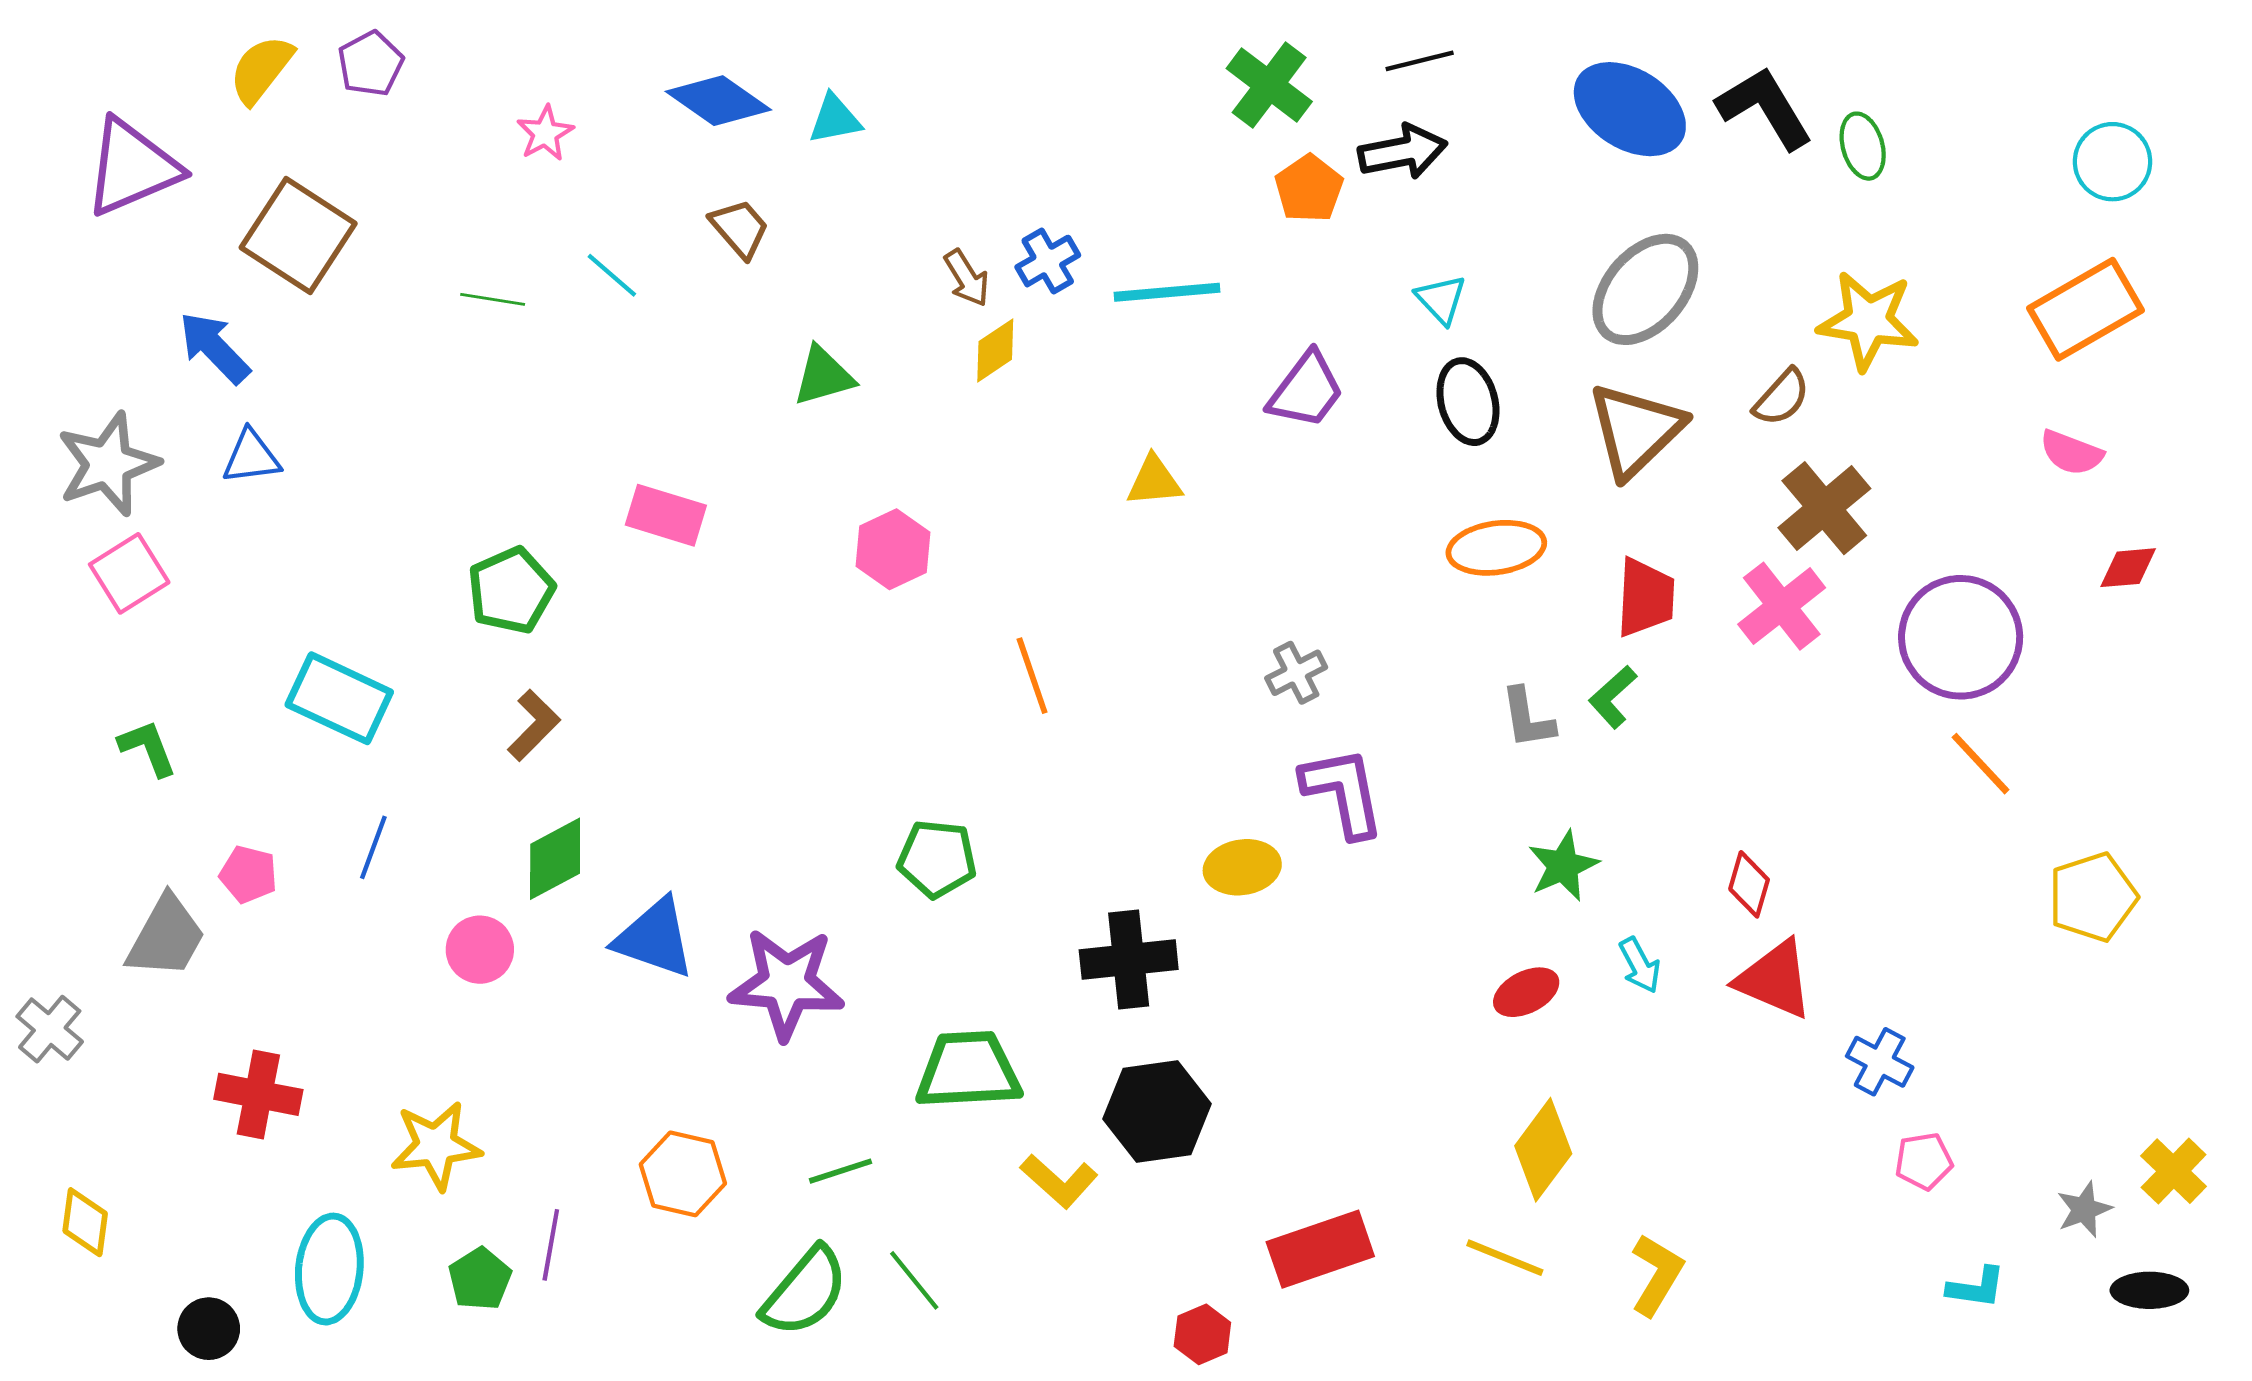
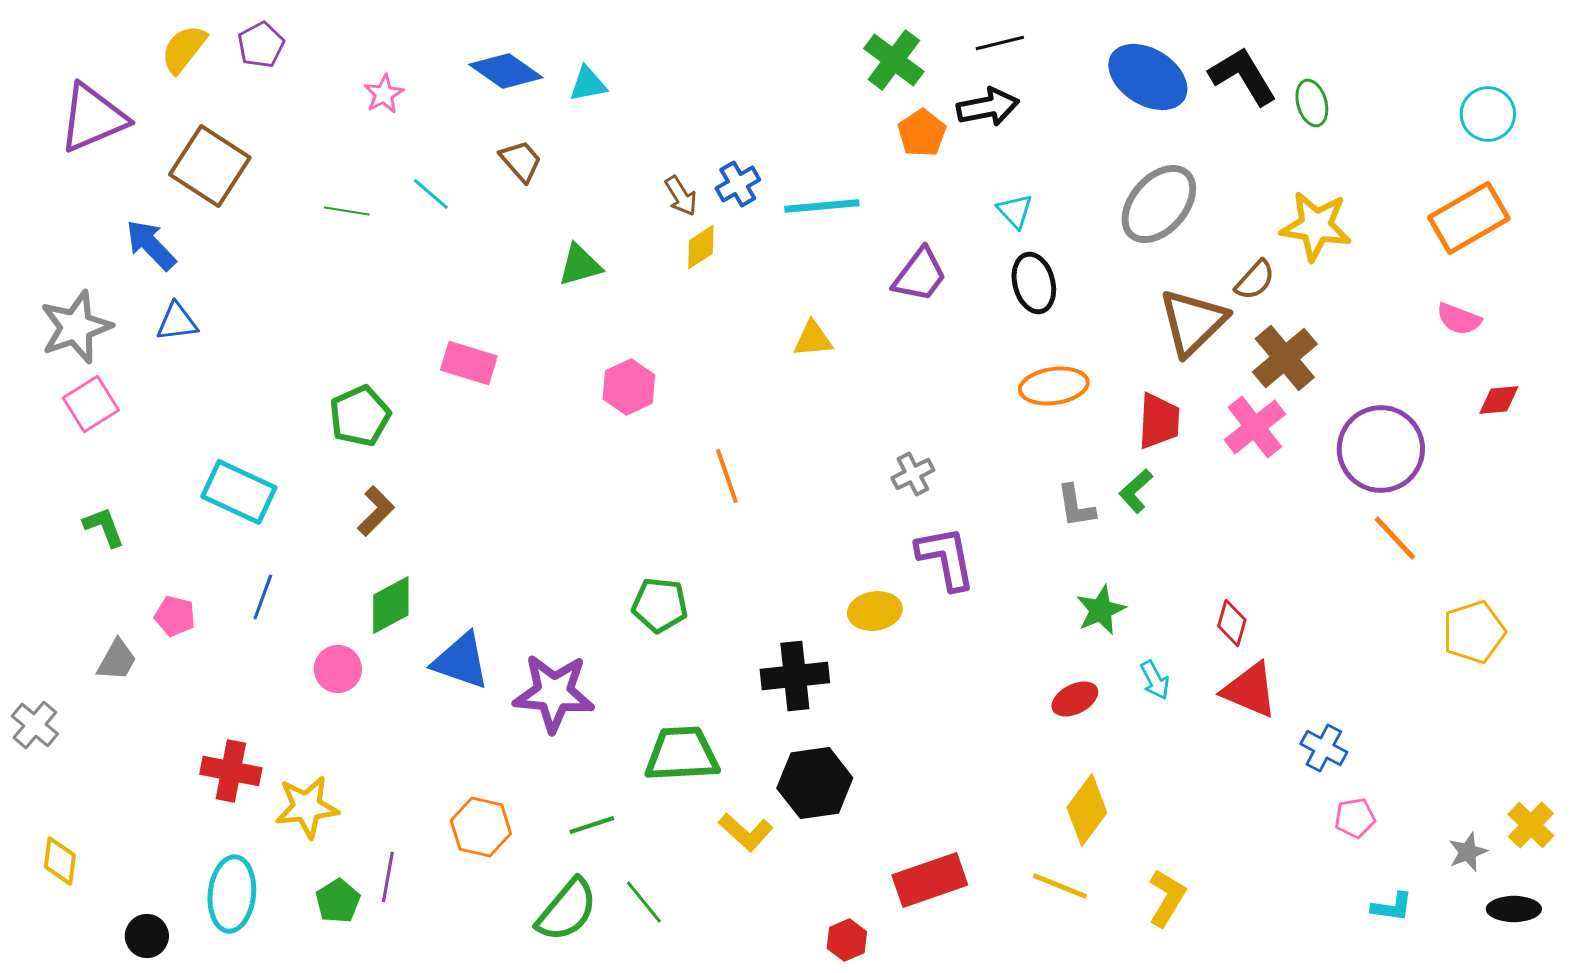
brown triangle: (1635, 430) -> (1193, 322), moved
gray trapezoid: (166, 937) -> (117, 660), size x0.7
red cross: (258, 1094) -> (231, 771), moved

